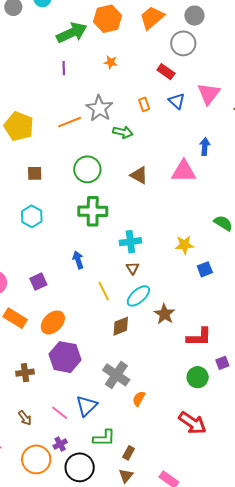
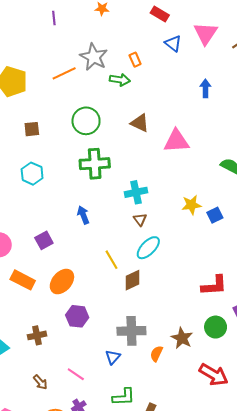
orange rectangle: (144, 104) -> (135, 60), moved
pink triangle: (184, 171) -> (176, 141), moved
yellow star: (184, 245) -> (191, 205), moved
yellow line: (104, 291) -> (112, 260), moved
brown star: (165, 314) -> (182, 338), moved
purple hexagon: (65, 357) -> (77, 316), size x0.7
gray cross: (116, 375) -> (131, 331), turned -32
blue triangle: (87, 406) -> (113, 357), moved, size x0.7

